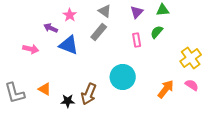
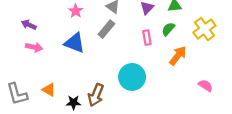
purple arrow: (51, 28) -> (29, 25), moved
yellow cross: (191, 58) -> (204, 29), moved
orange arrow: (166, 89) -> (178, 56), moved

